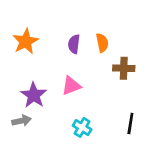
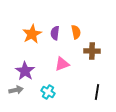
orange star: (26, 41) -> (32, 34), moved
pink triangle: (71, 86) -> (62, 64), moved
cyan cross: (82, 127) -> (48, 92), moved

